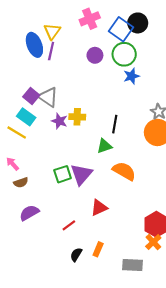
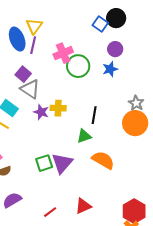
pink cross: (90, 19) -> (63, 53), moved
blue square: (121, 29) -> (100, 24), size x0.7
green circle: (124, 54) -> (78, 66), moved
purple circle: (95, 55) -> (115, 49), moved
purple square: (31, 96) -> (23, 74), moved
red triangle: (99, 208) -> (83, 206), moved

